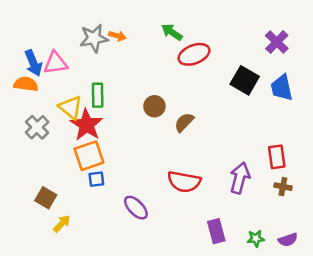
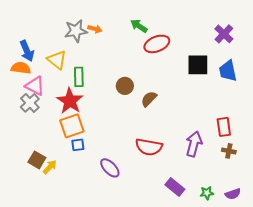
pink triangle: (56, 63) -> (35, 86), moved, turned 35
black square: (245, 80) -> (198, 65), turned -30
yellow triangle: (70, 107) -> (57, 60), moved
yellow arrow: (62, 224) -> (50, 167), moved
purple rectangle: (216, 231) -> (175, 187), turned -36

